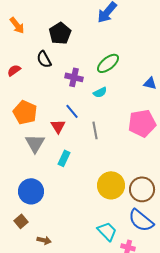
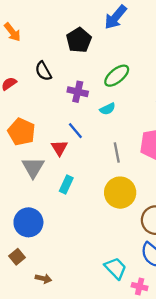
black pentagon: (60, 33) -> (79, 40), moved
gray line: (95, 130) -> (117, 152), moved
yellow circle: (111, 185) -> (120, 193), moved

